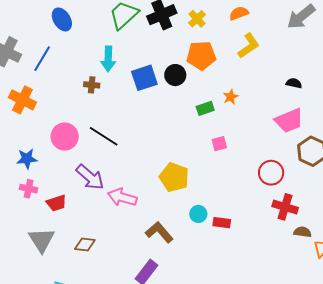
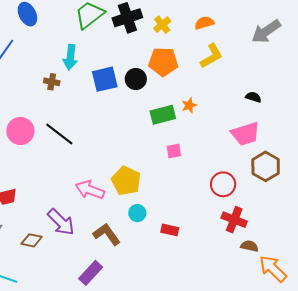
green rectangle: (205, 108) -> (163, 115), size x1.4
purple arrow: (90, 177) -> (61, 222), moved
pink arrow: (122, 197) -> (90, 190), moved
cyan circle: (198, 214) -> (137, 213), moved

